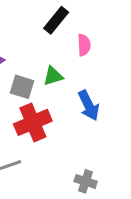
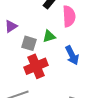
pink semicircle: (84, 45) -> (69, 16), size x1.5

